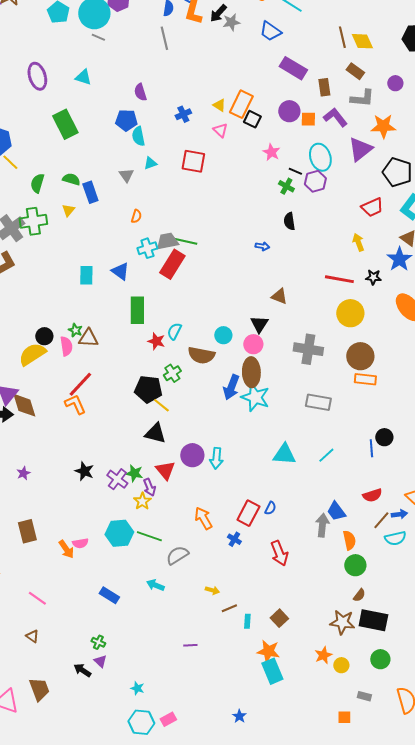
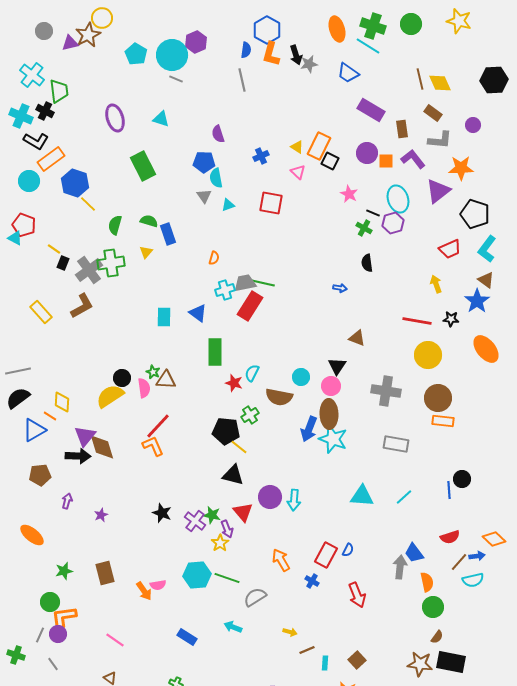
black arrow: (218, 13) -> (296, 55), turned -60
gray triangle: (126, 175) -> (204, 196), moved

